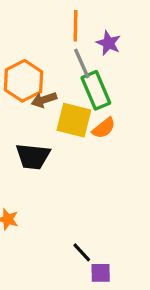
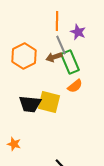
brown arrow: (44, 100) -> (54, 57), moved
yellow square: (74, 120) -> (49, 102), moved

